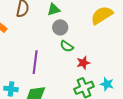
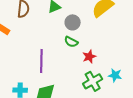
gray circle: (60, 27) -> (73, 22), moved

